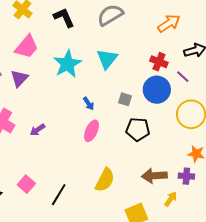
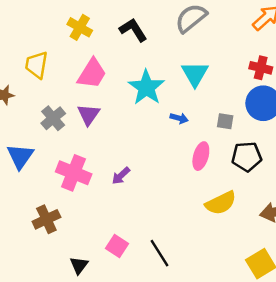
blue arrow: (89, 104) -> (179, 118), moved, turned -32
pink ellipse: (92, 131) -> (201, 156), moved
yellow semicircle: (105, 180) -> (221, 203), moved, turned 45
black line: (59, 195) -> (159, 253), turned -55

